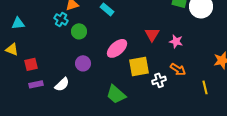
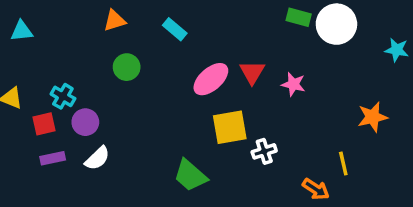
cyan cross: (61, 19) -> (63, 96), moved
cyan triangle: (18, 23) -> (22, 31), moved
pink ellipse: (117, 48) -> (211, 79), moved
purple circle: (83, 63) -> (85, 122), moved
orange arrow: (178, 69) -> (316, 189), moved

